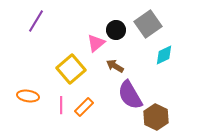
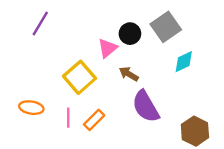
brown hexagon: (156, 117) -> (195, 131), moved

